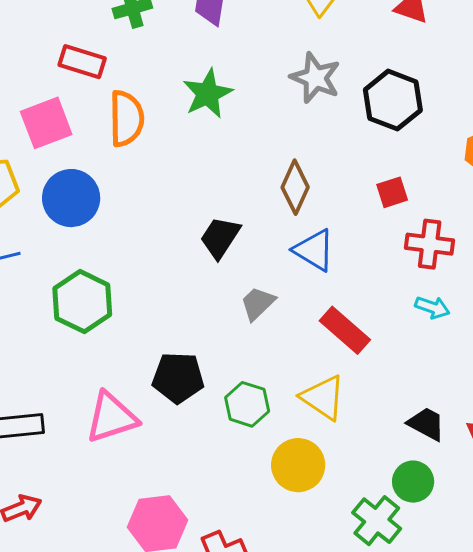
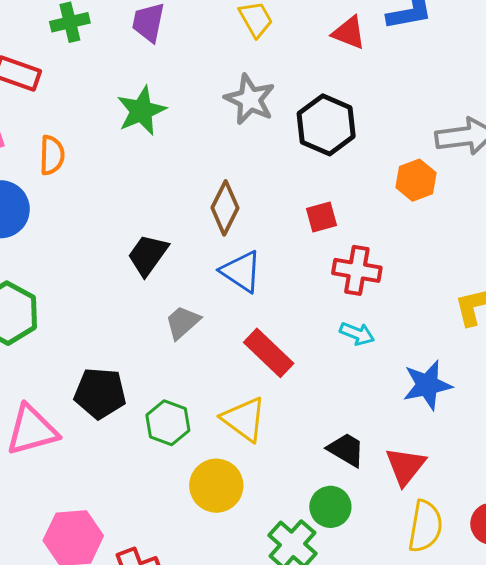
orange semicircle: (126, 118) -> (52, 155), moved, size x0.7

